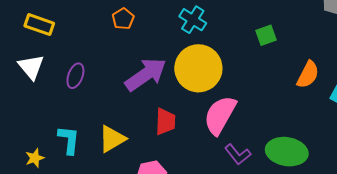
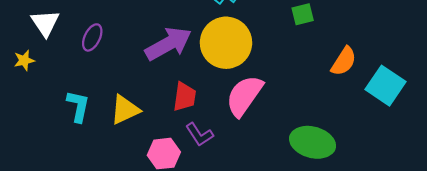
purple L-shape: (238, 154) -> (199, 134), moved
yellow star: (35, 158) -> (24, 60), moved

